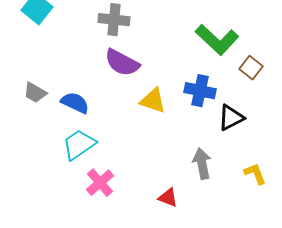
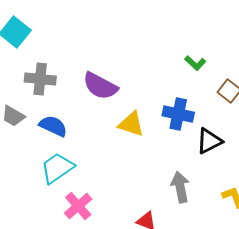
gray cross: (114, 20) -> (40, 79), moved
green L-shape: (217, 40) -> (195, 63), size x0.5

